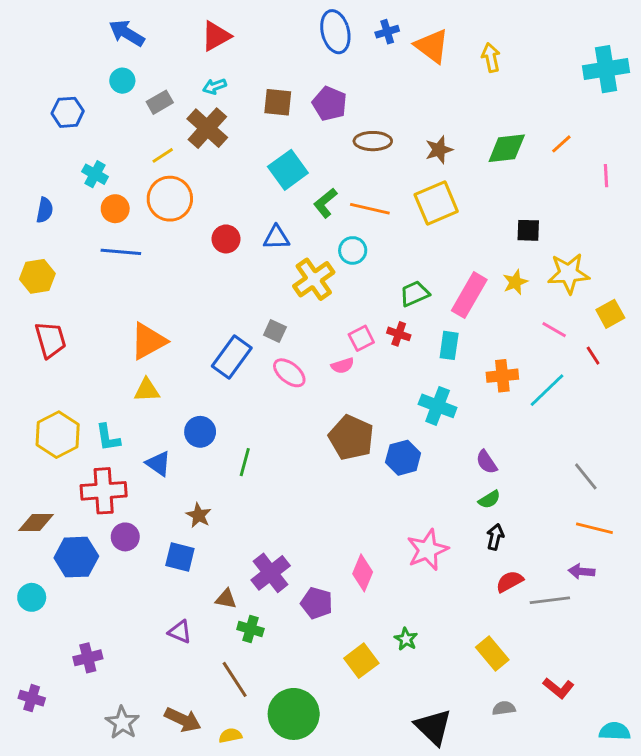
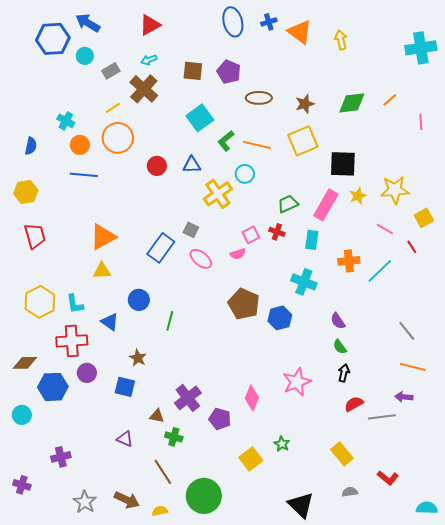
blue hexagon: (68, 112) -> (53, 39), moved, size x1.5
black square: (528, 230) -> (343, 164), moved, size x1.6
green semicircle: (489, 499) -> (340, 347), turned 84

